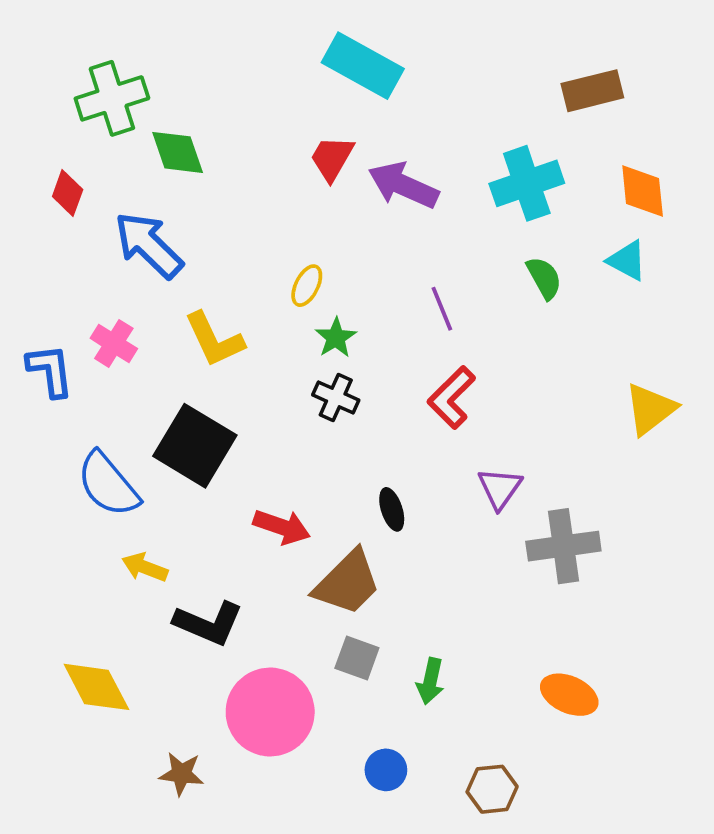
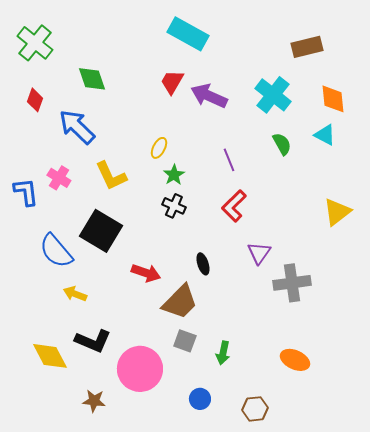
green cross: (112, 98) -> (35, 43), moved, turned -33
cyan cross: (527, 183) -> (273, 95), turned -33
black L-shape: (208, 623) -> (93, 341), moved

